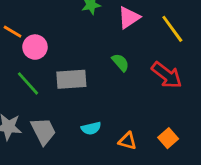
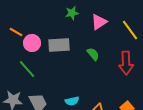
red arrow: (167, 75) -> (126, 63), turned 50
gray rectangle: (71, 79) -> (59, 45), moved

